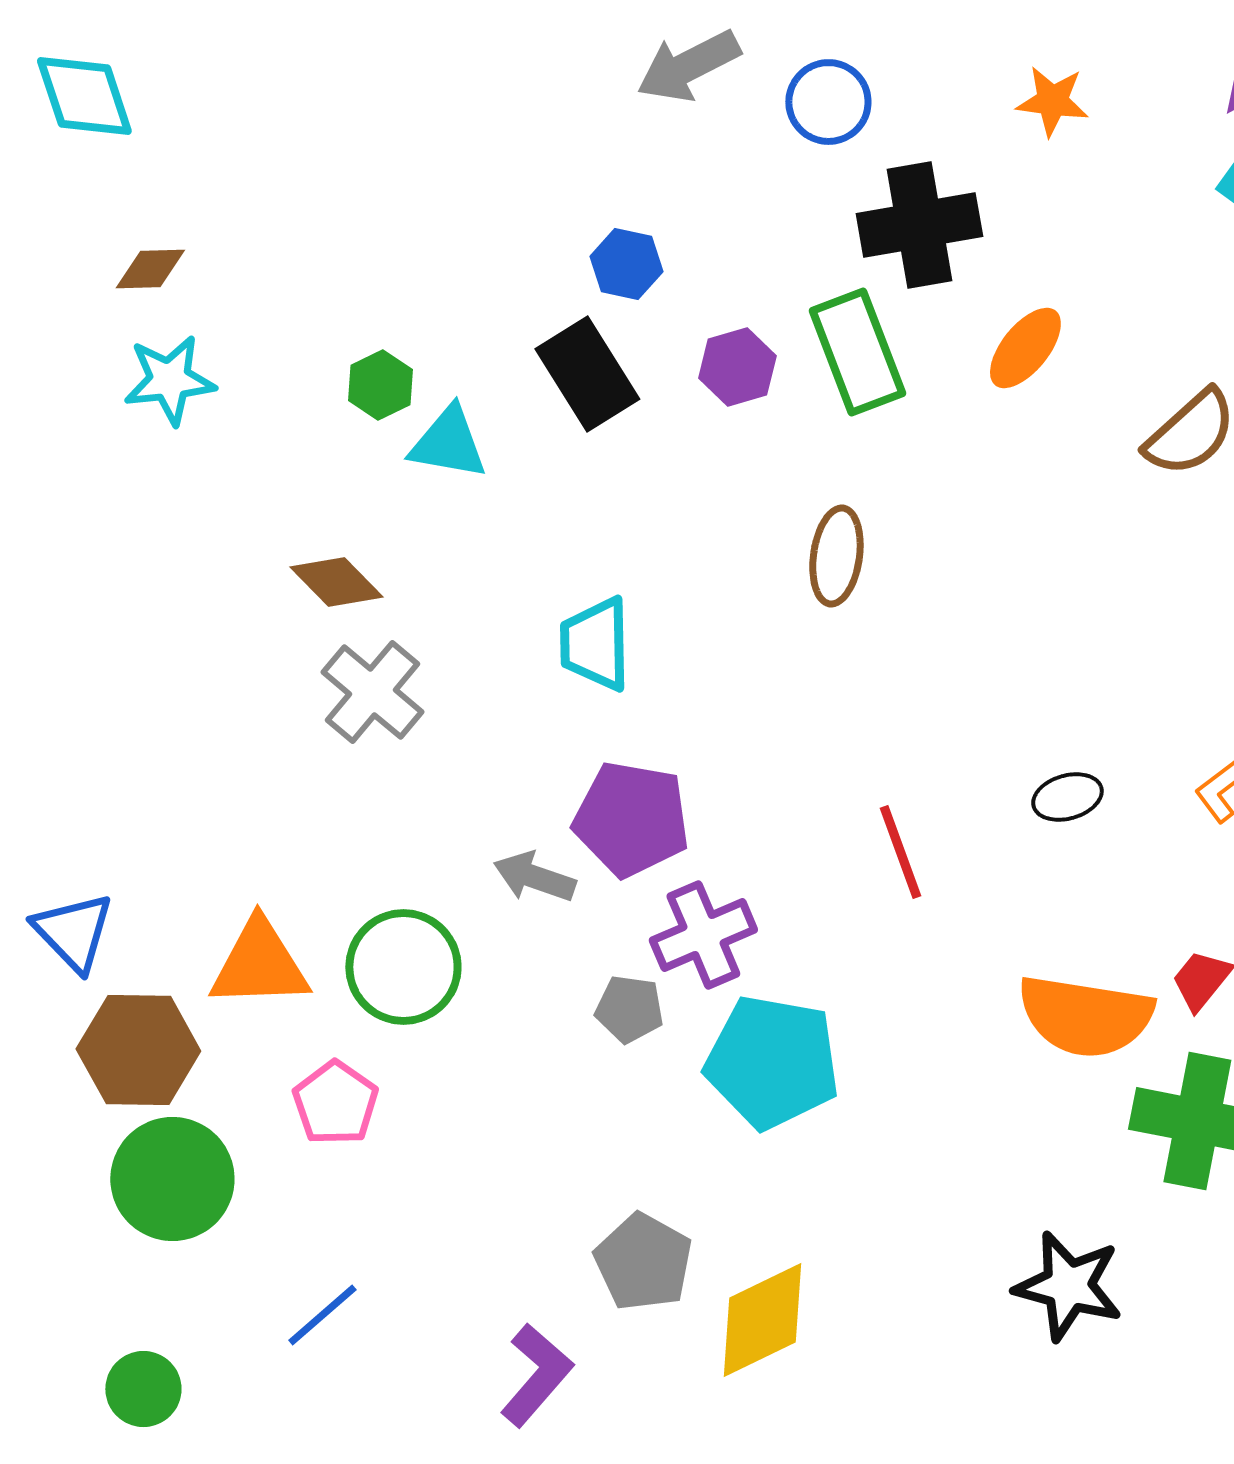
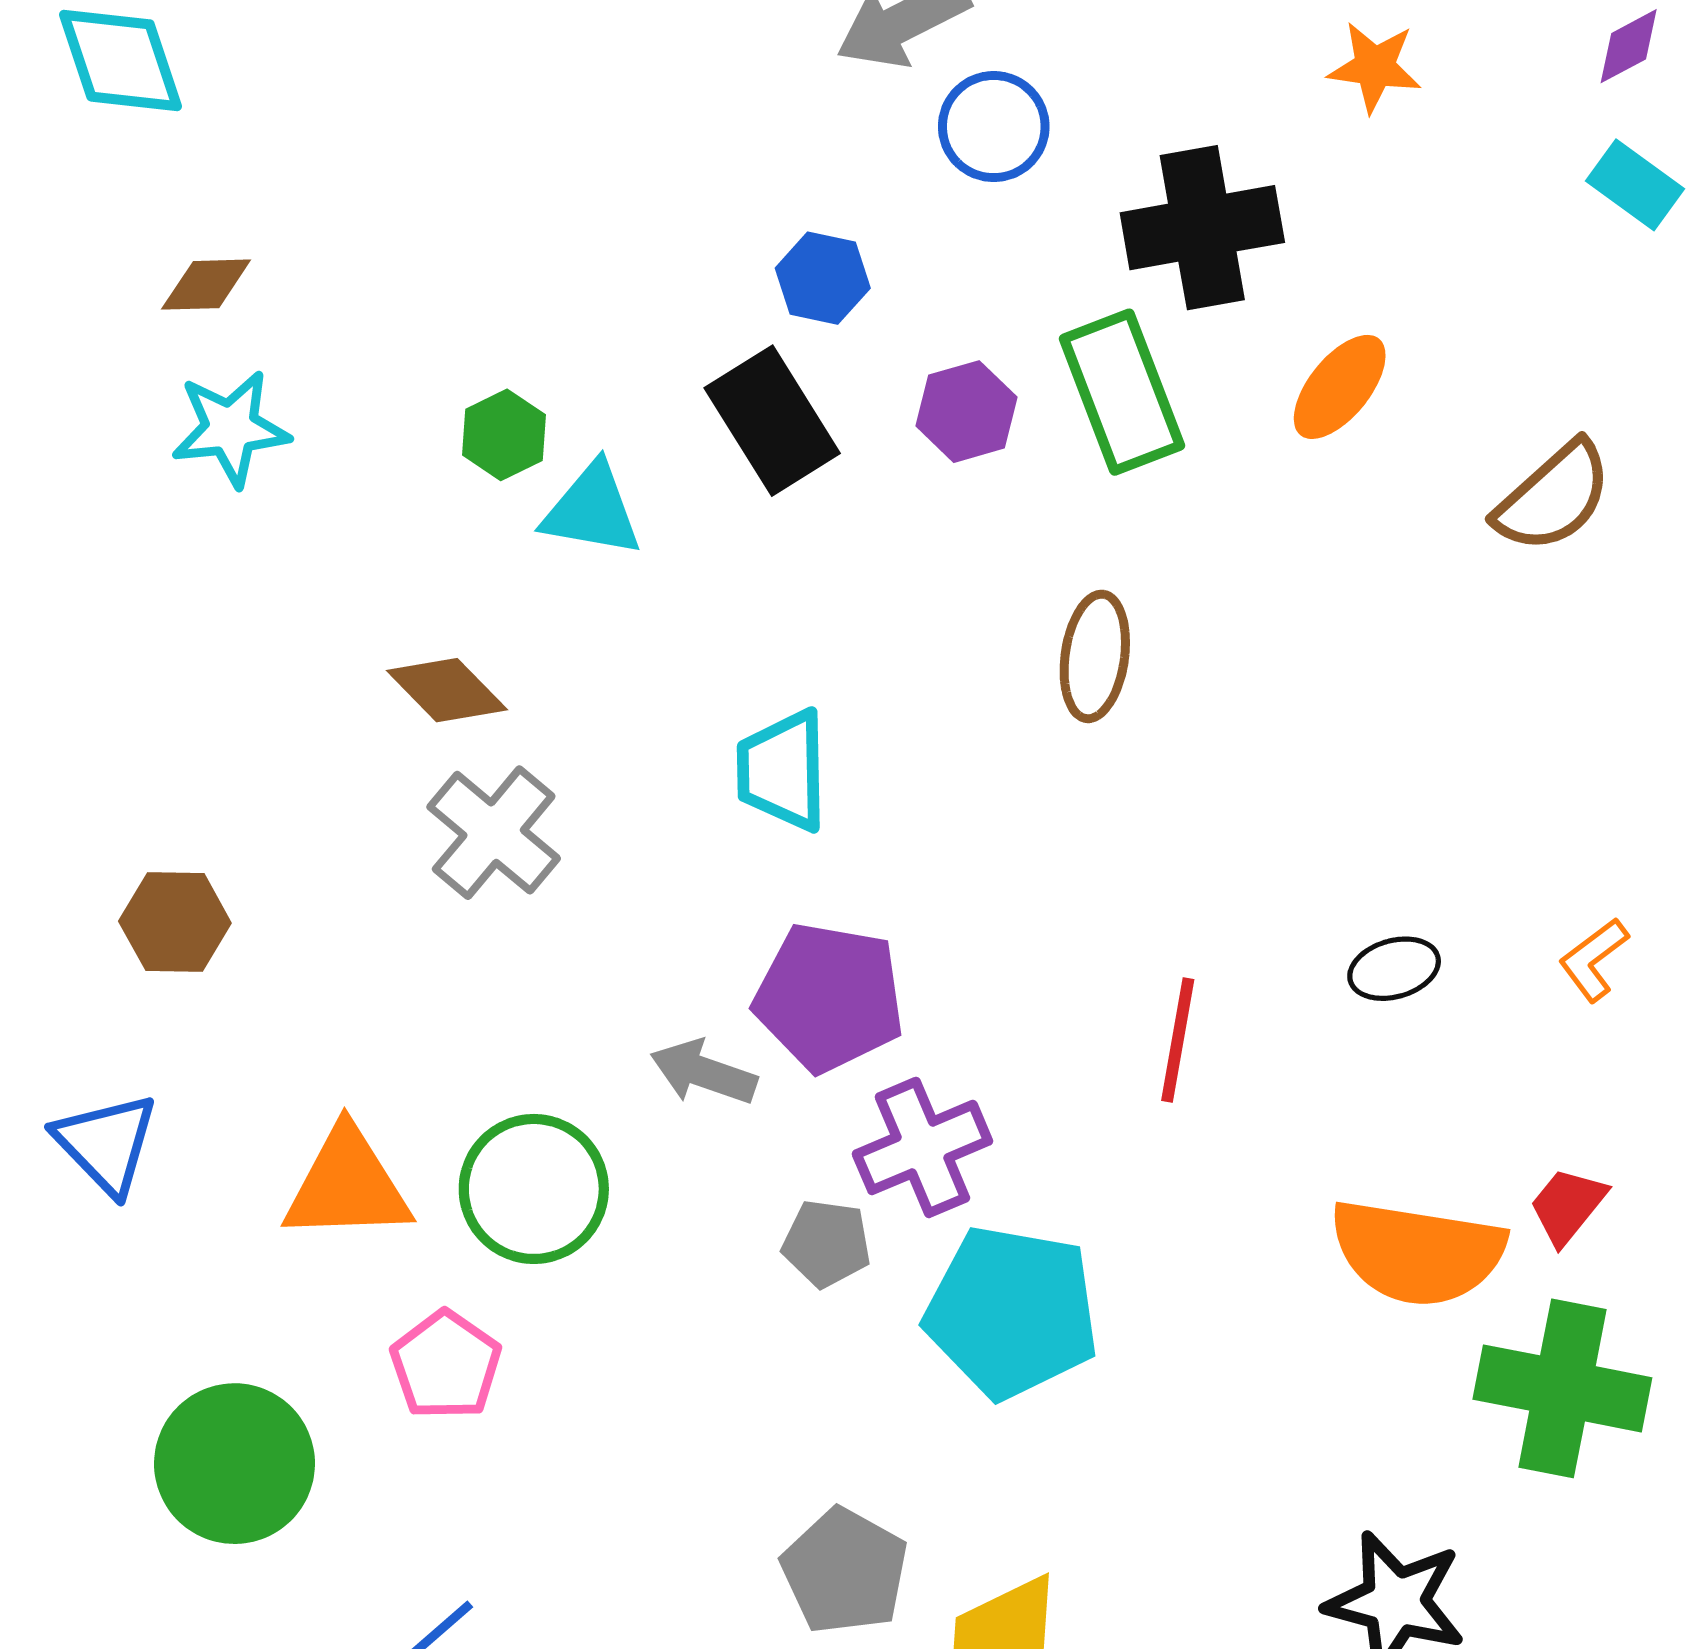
blue circle: (828, 102) -> (994, 127), moved
red line: (900, 852) -> (1178, 1040), turned 30
brown hexagon: (138, 1050) -> (175, 922), moved, size x0.7

